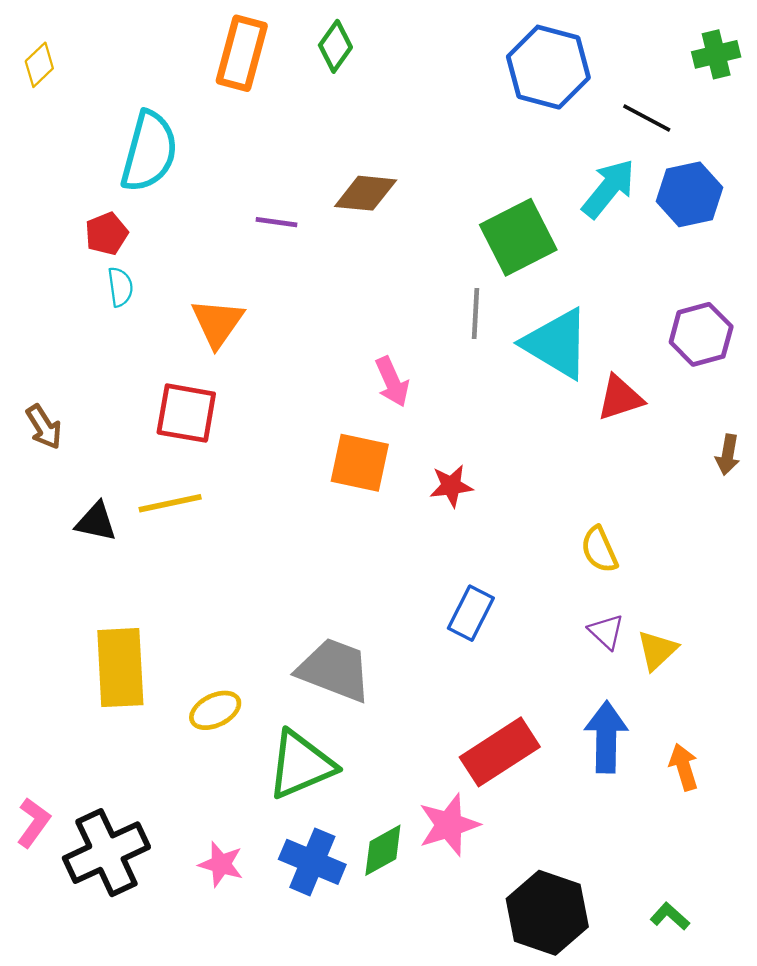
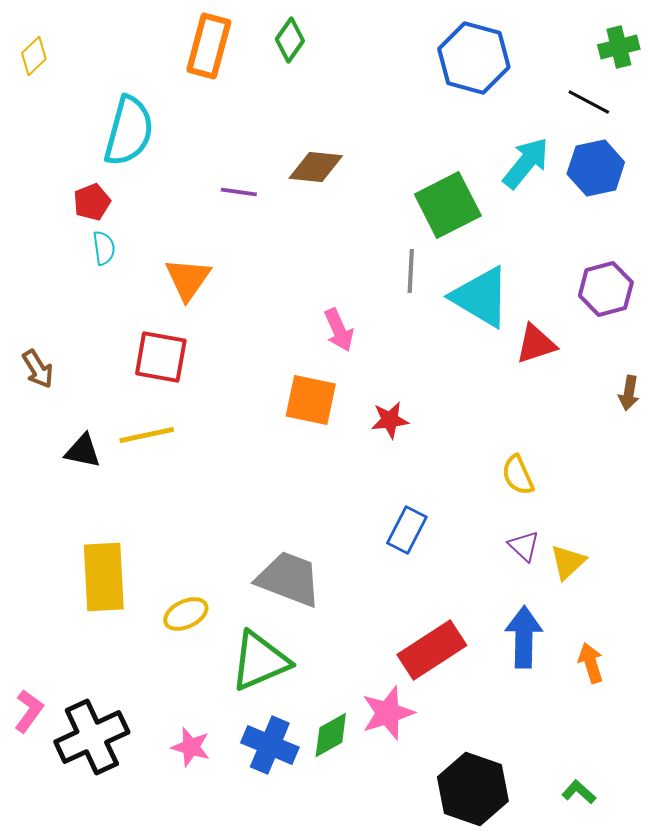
black line: (647, 118) -> (589, 102), moved

